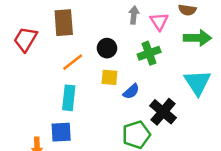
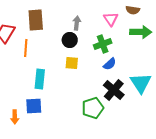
gray arrow: (134, 15) -> (77, 23), moved
orange line: (73, 62) -> (26, 48), moved, turned -48
cyan triangle: (197, 83) -> (141, 83), moved
blue semicircle: (131, 91) -> (110, 64), moved

